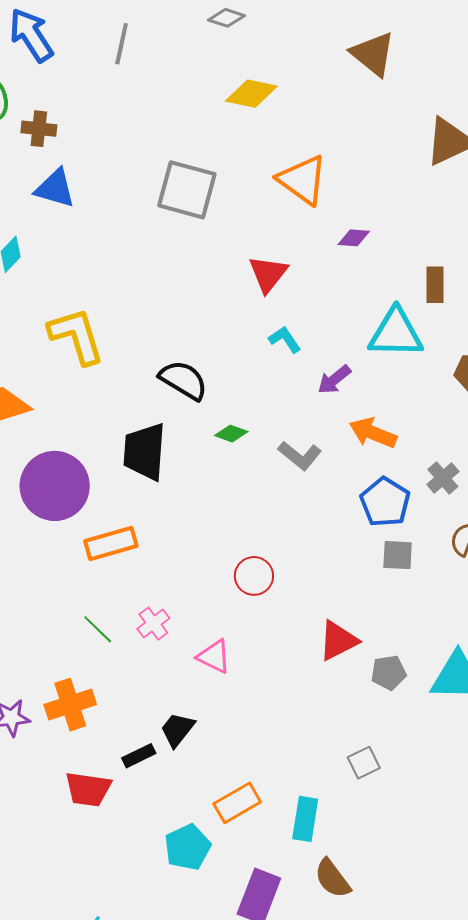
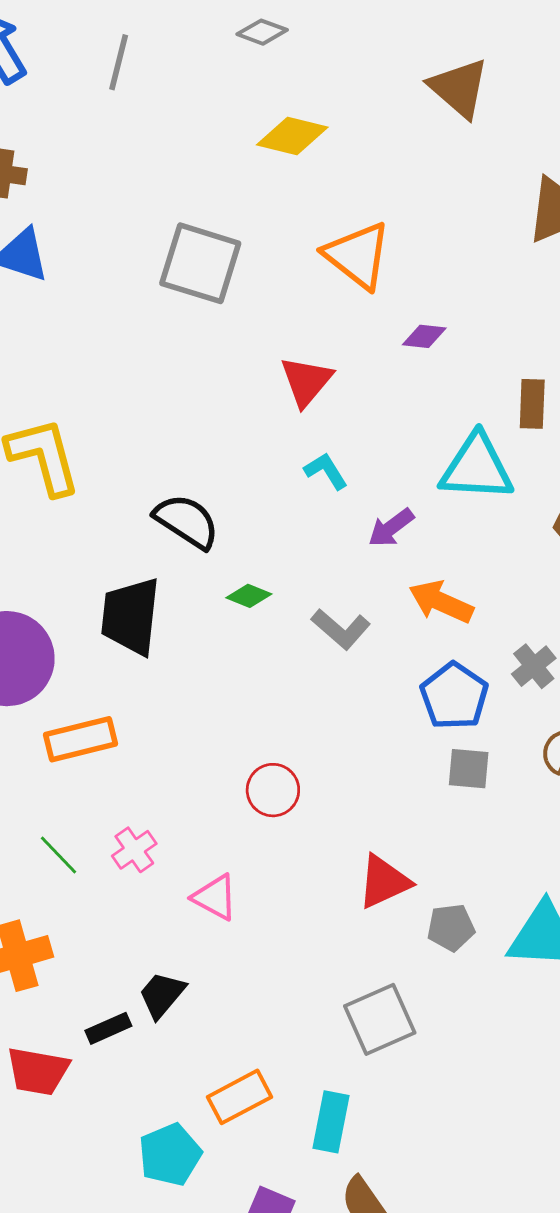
gray square: (364, 763) -> (380, 1019), moved, size x1.6

